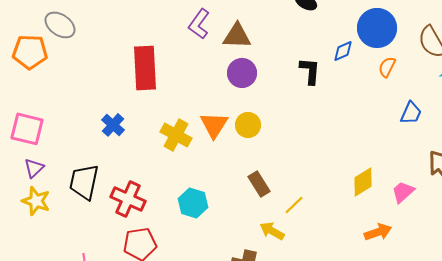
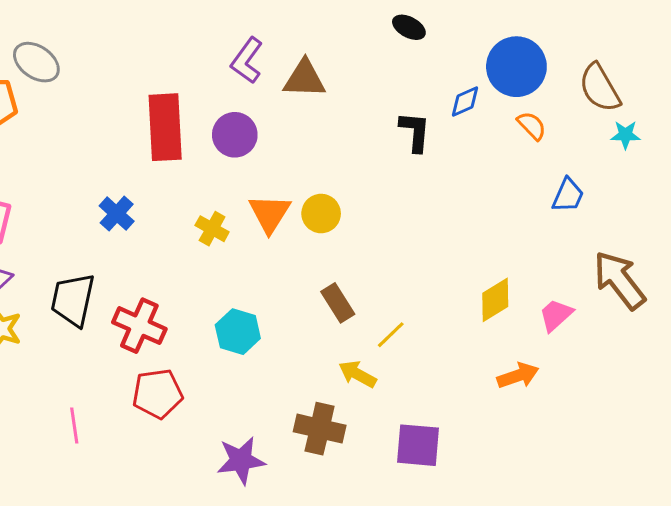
orange semicircle: (387, 67) -> (532, 126), turned 110
purple circle: (242, 73) -> (235, 135), moved
yellow cross: (176, 135) -> (212, 229), size x0.7

